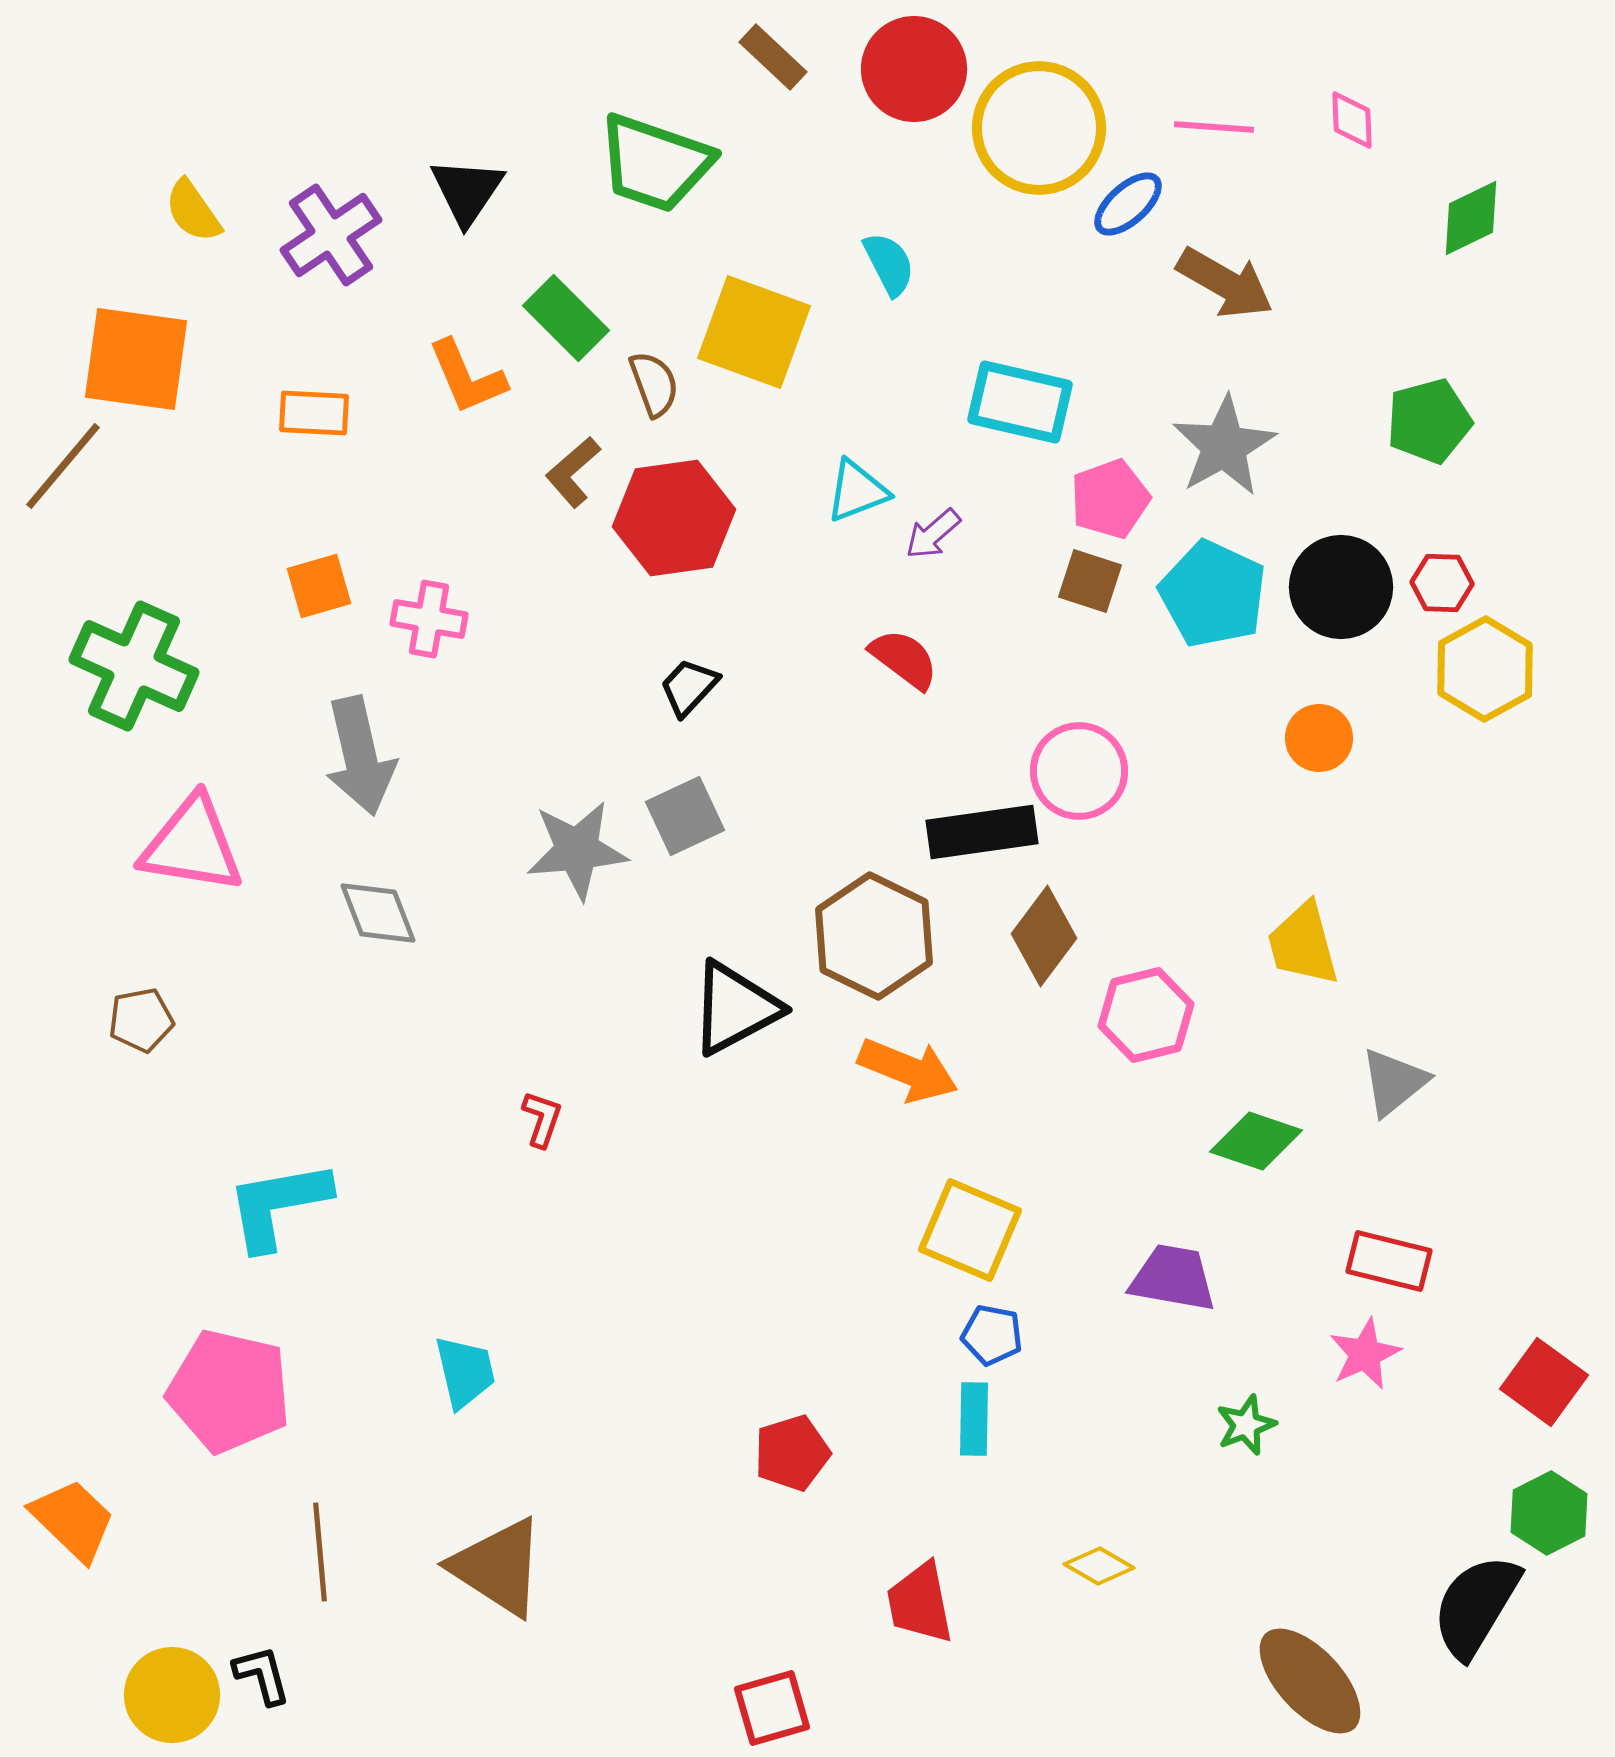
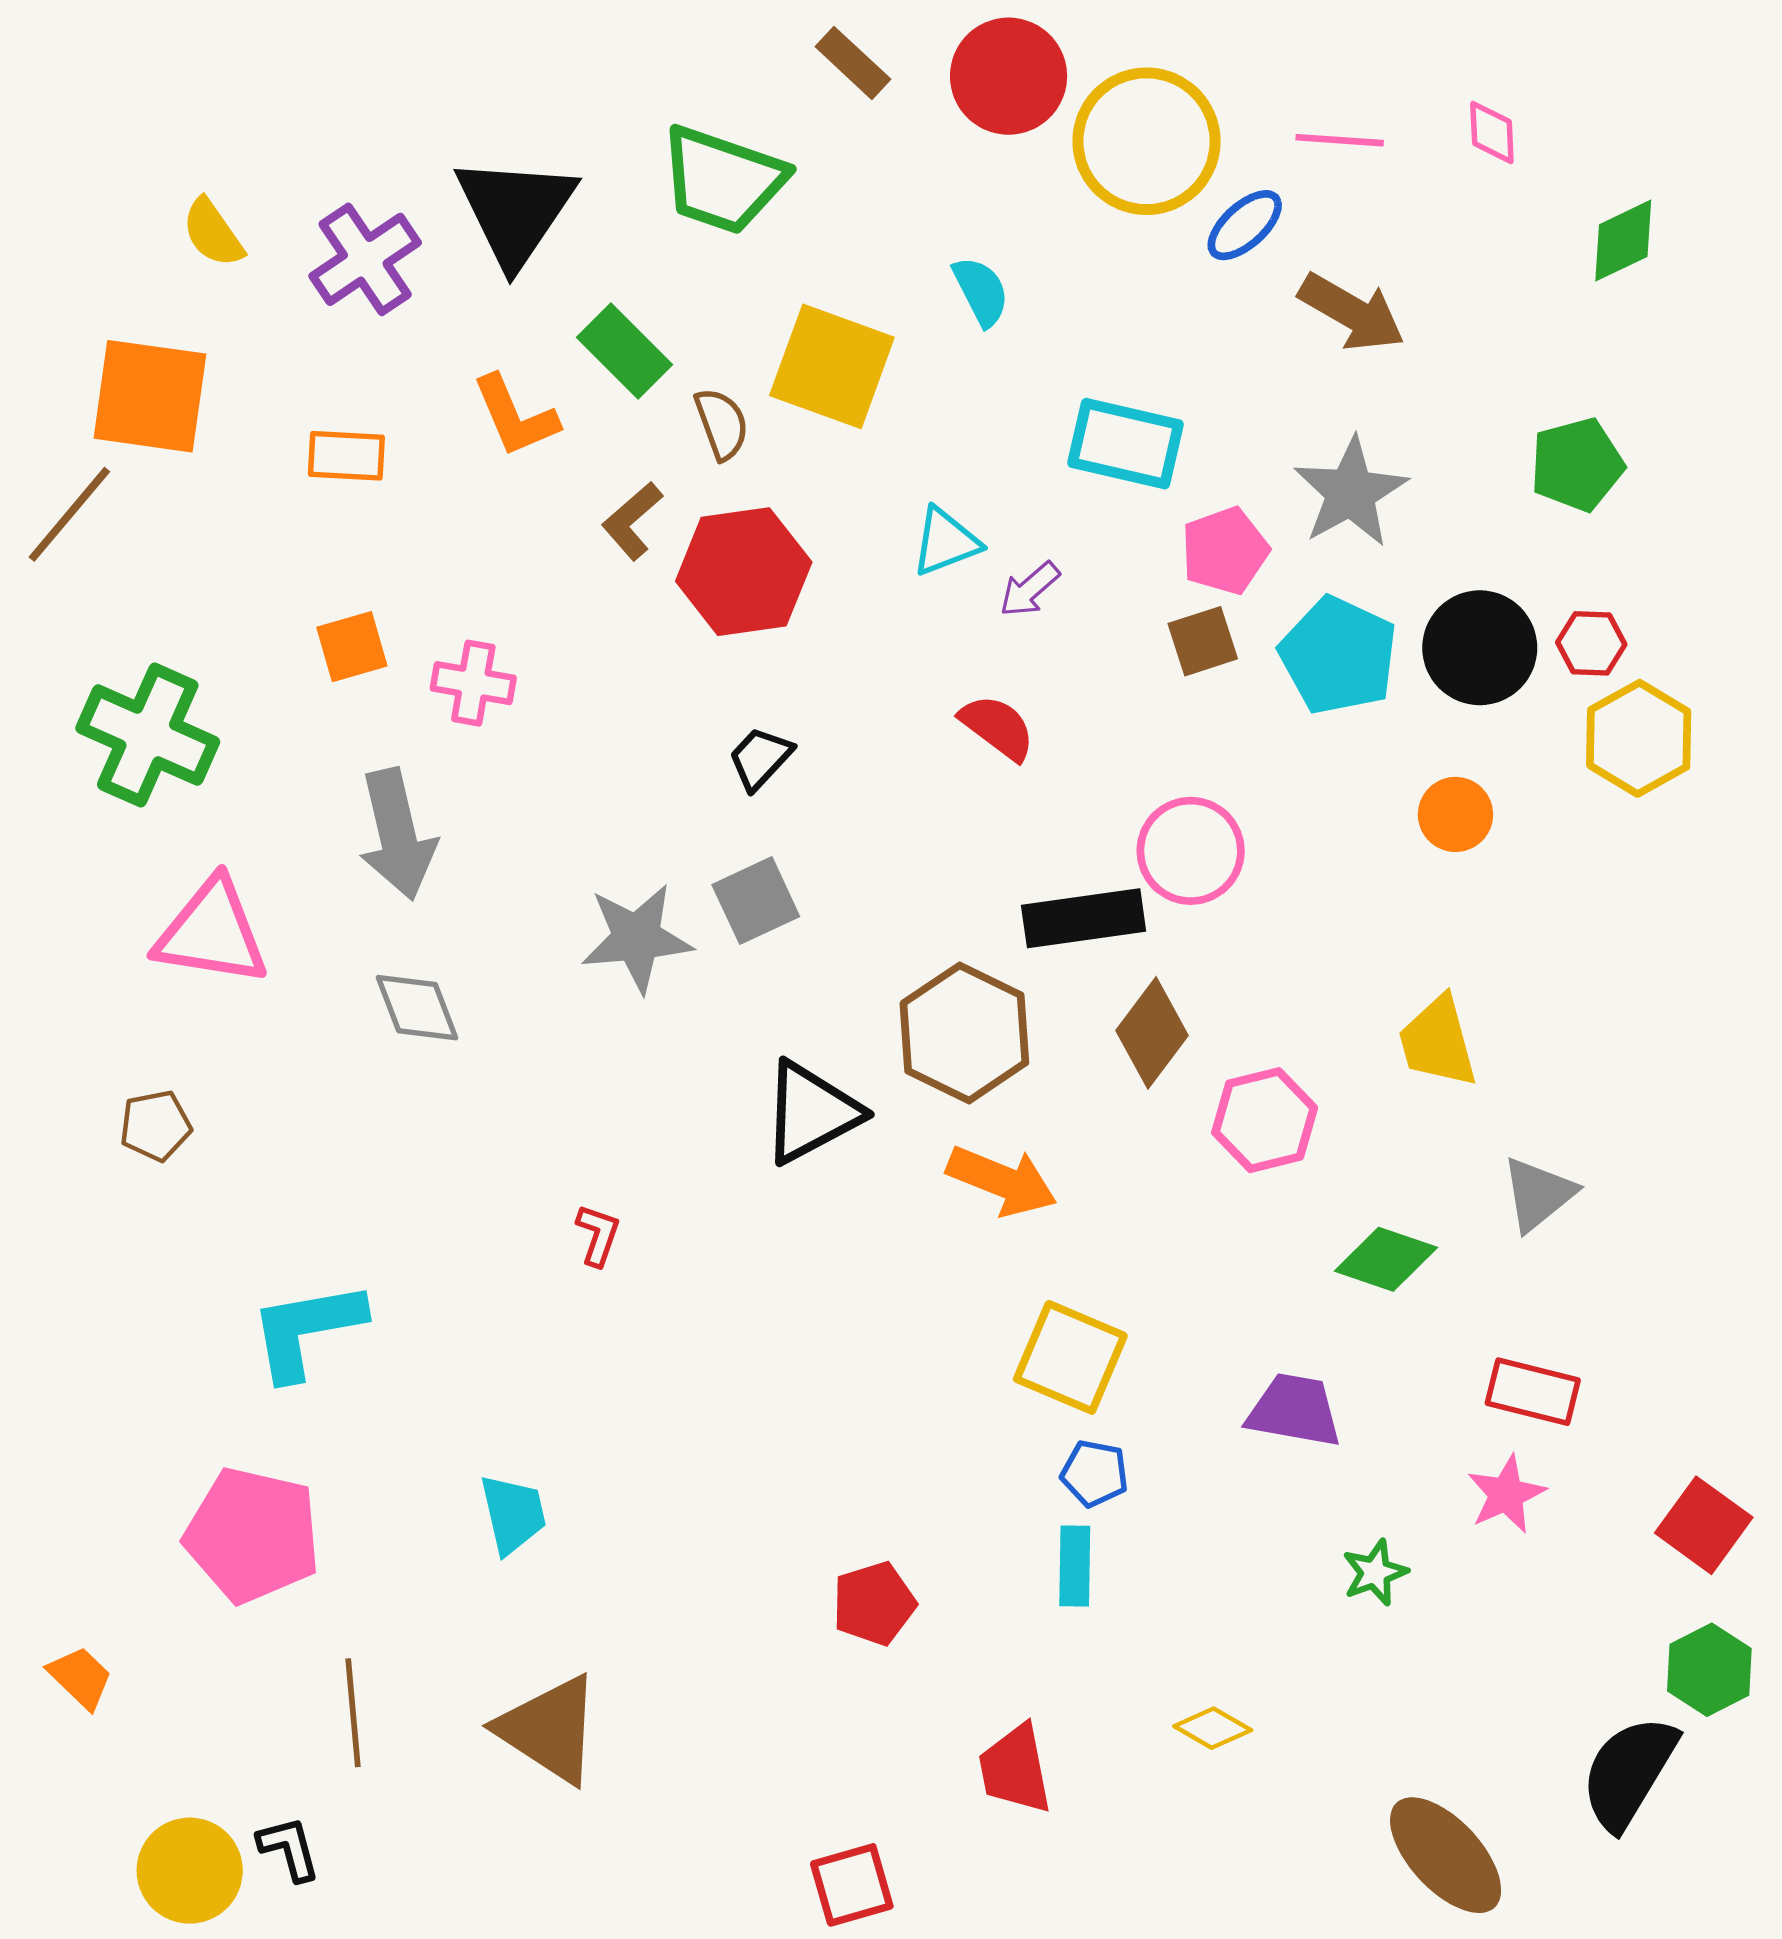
black triangle: (467, 191) -> (515, 211), size x1.5
brown square: (1090, 581) -> (1203, 641), turned -36
orange trapezoid: (73, 1520) -> (80, 1677), size x0.7

